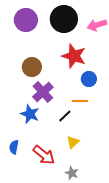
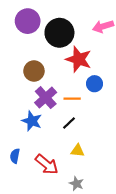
black circle: (64, 19) -> (59, 33), moved
orange line: (80, 101) -> (72, 99), moved
yellow triangle: (73, 142) -> (78, 151), turned 48

